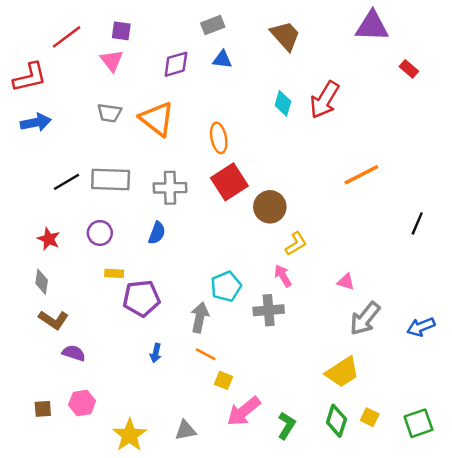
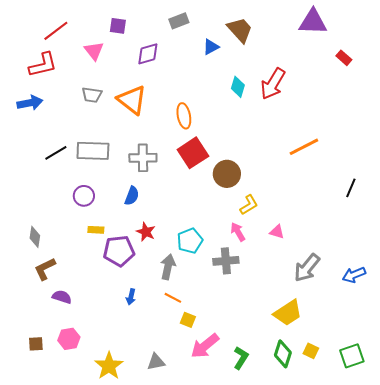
purple square: (121, 31) -> (118, 26), moved
blue triangle: (222, 59) -> (211, 47), moved, turned -36
red L-shape: (30, 77) -> (43, 65), moved
red star: (49, 239) -> (146, 232), moved
pink triangle: (346, 282) -> (277, 232), moved
brown L-shape: (53, 320) -> (45, 269), turned 120

